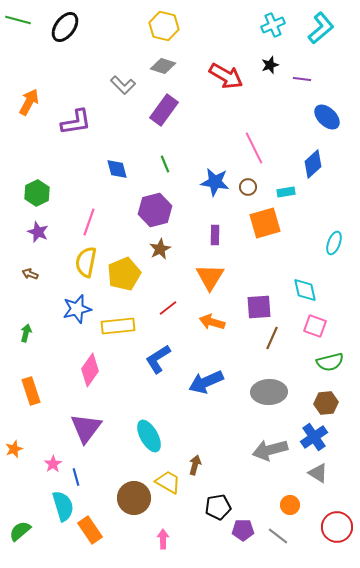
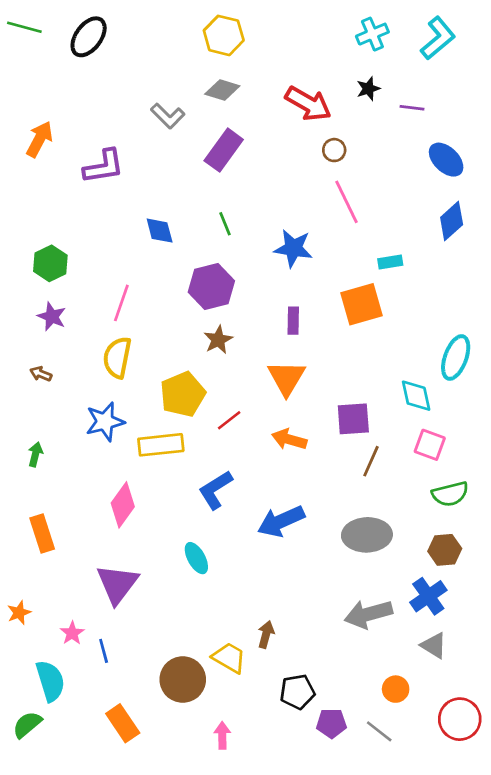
blue diamond: (313, 164) -> (452, 221), moved
brown circle: (248, 187) -> (334, 150), moved
cyan ellipse: (334, 243) -> (456, 357), moved, size x1.4
yellow pentagon: (124, 274) -> (183, 394), moved
cyan ellipse: (149, 436) -> (196, 558), moved, size x0.7
cyan semicircle: (63, 506) -> (50, 681), moved

